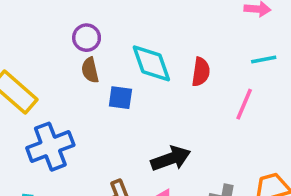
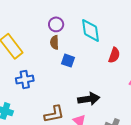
cyan diamond: (151, 63) -> (91, 30), moved
blue cross: (50, 147) -> (25, 79), size x0.7

